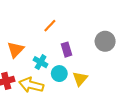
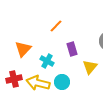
cyan circle: (59, 74) -> (62, 82), moved
yellow triangle: (80, 79) -> (90, 67), moved

